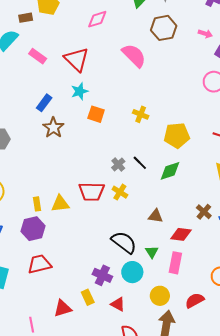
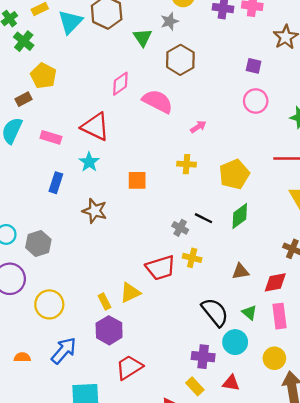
pink diamond: (97, 19) -> (120, 84), moved
pink arrow: (205, 34) -> (198, 127), moved, turned -32
cyan star: (80, 91) -> (89, 162), moved
blue rectangle: (44, 103) -> (56, 183), moved
black semicircle: (124, 242) -> (215, 312), turned 32

